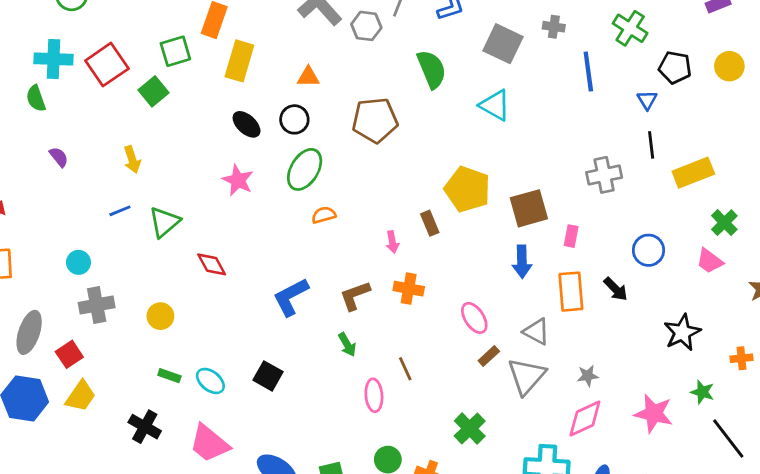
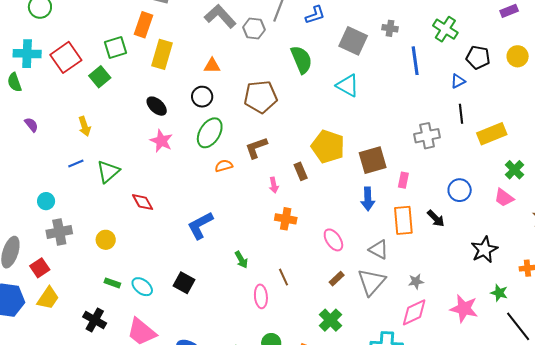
blue triangle: (647, 100) -> (458, 81), turned 35
black ellipse: (247, 124) -> (157, 106), moved
brown L-shape: (355, 295) -> (256, 148), moved
brown rectangle: (489, 356) -> (337, 279), moved

